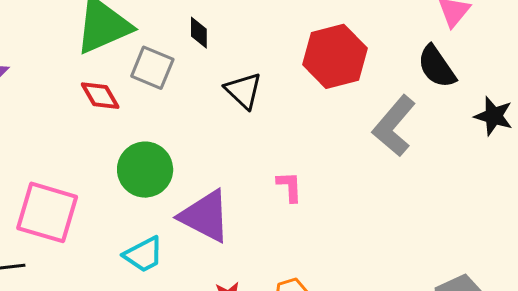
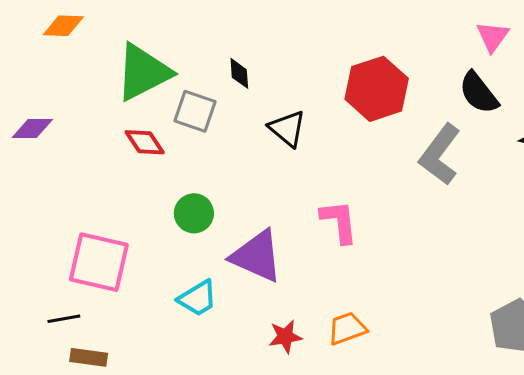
green circle: (145, 170) -> (194, 213), size x0.7
pink L-shape: (289, 187) -> (339, 222), size x1.4

